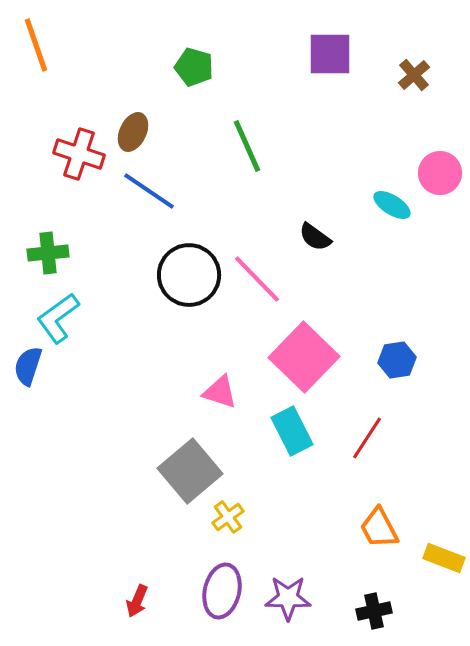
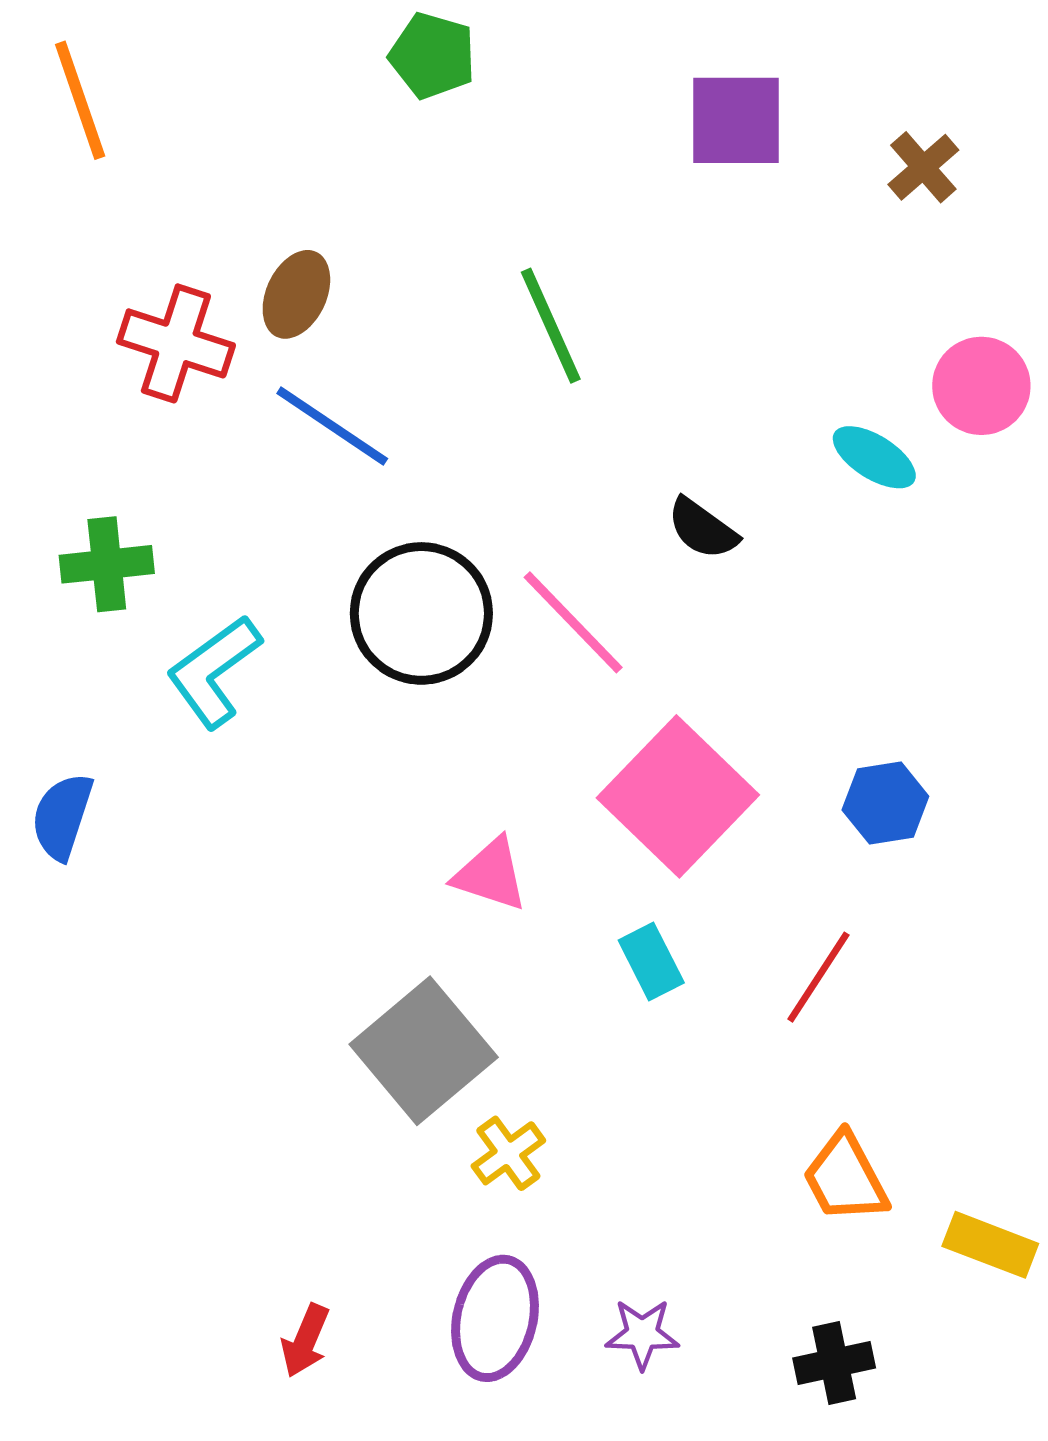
green pentagon: (194, 67) -> (433, 56), moved
cyan L-shape: (58, 318) -> (214, 671), moved
cyan rectangle: (292, 431) -> (651, 961), size x0.7
purple star: (288, 598) -> (642, 1334), size x0.7

